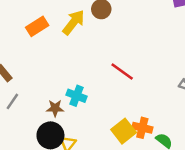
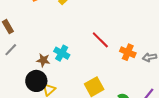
orange cross: (142, 128) -> (128, 52), moved

